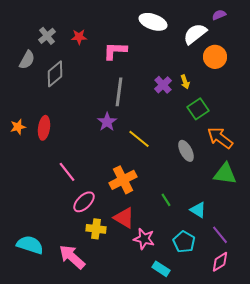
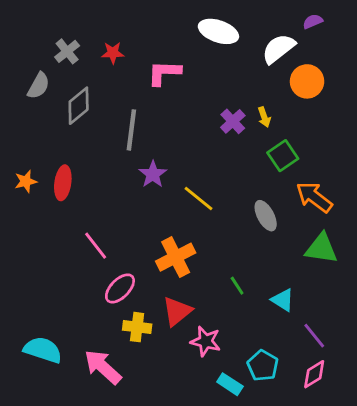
gray line: (119, 92) -> (131, 130), moved
red triangle: (124, 218) -> (177, 311), turned 50
cyan pentagon: (184, 242) -> (263, 366), moved

